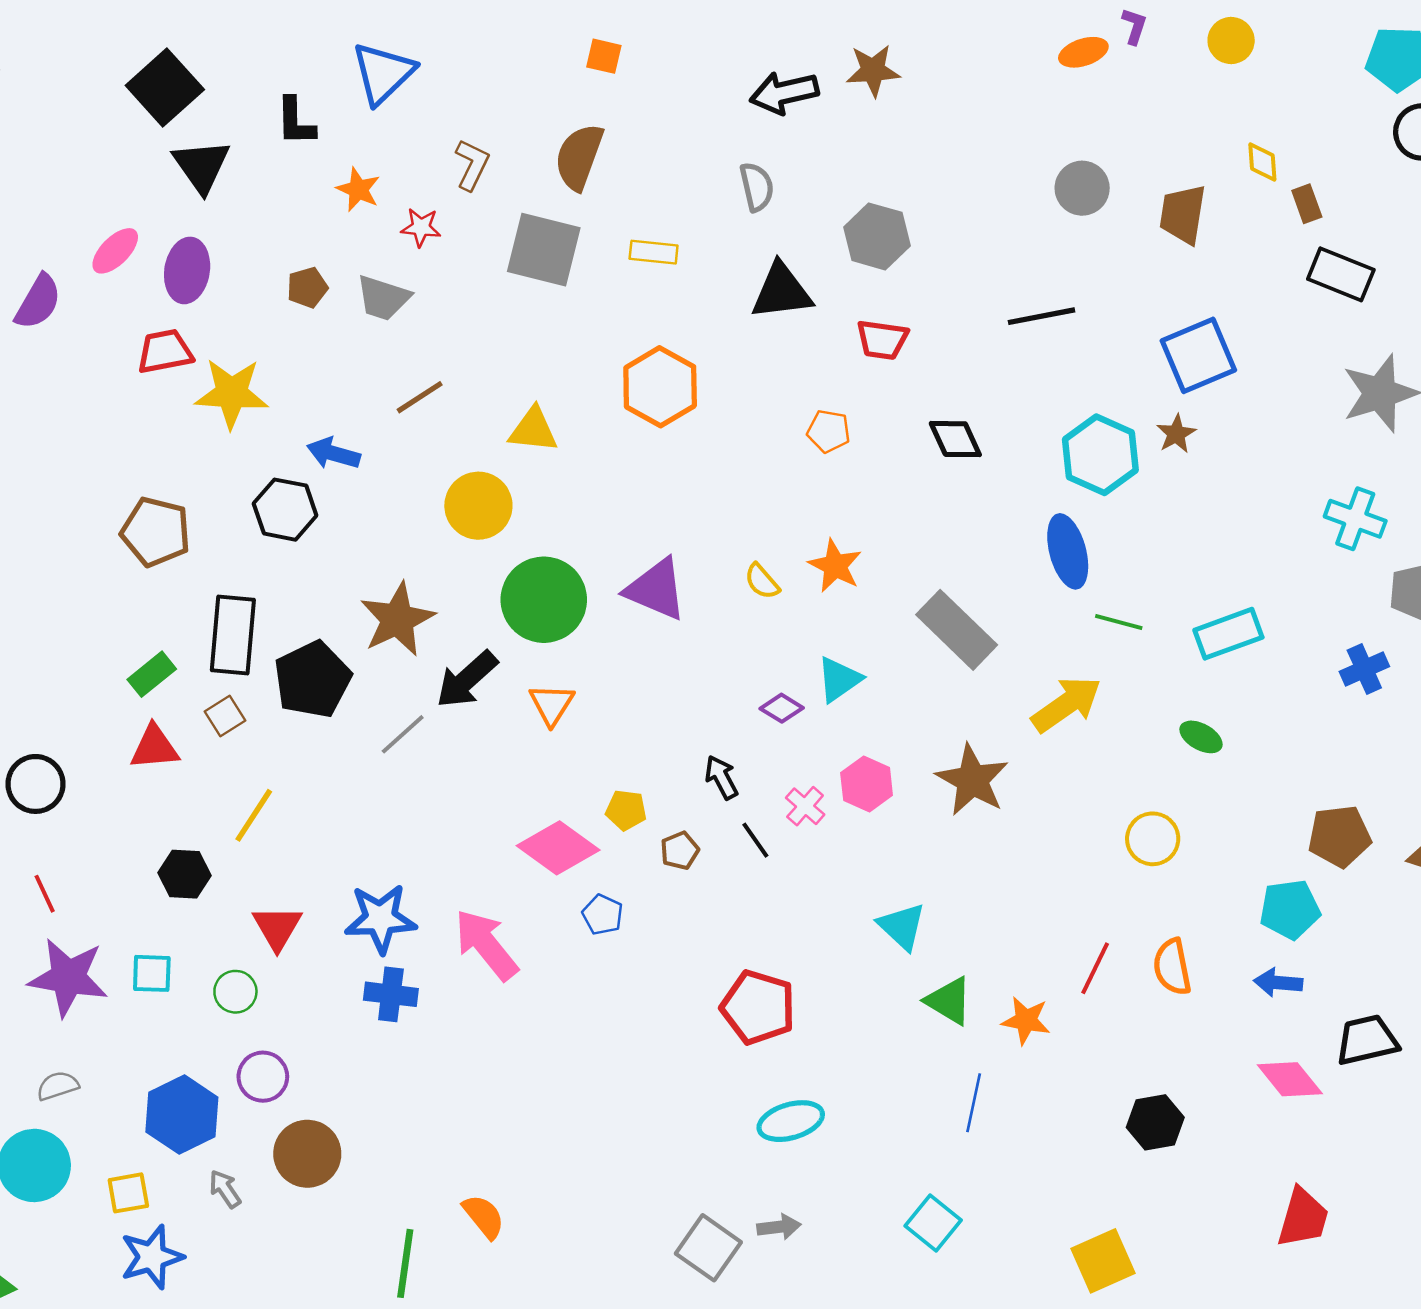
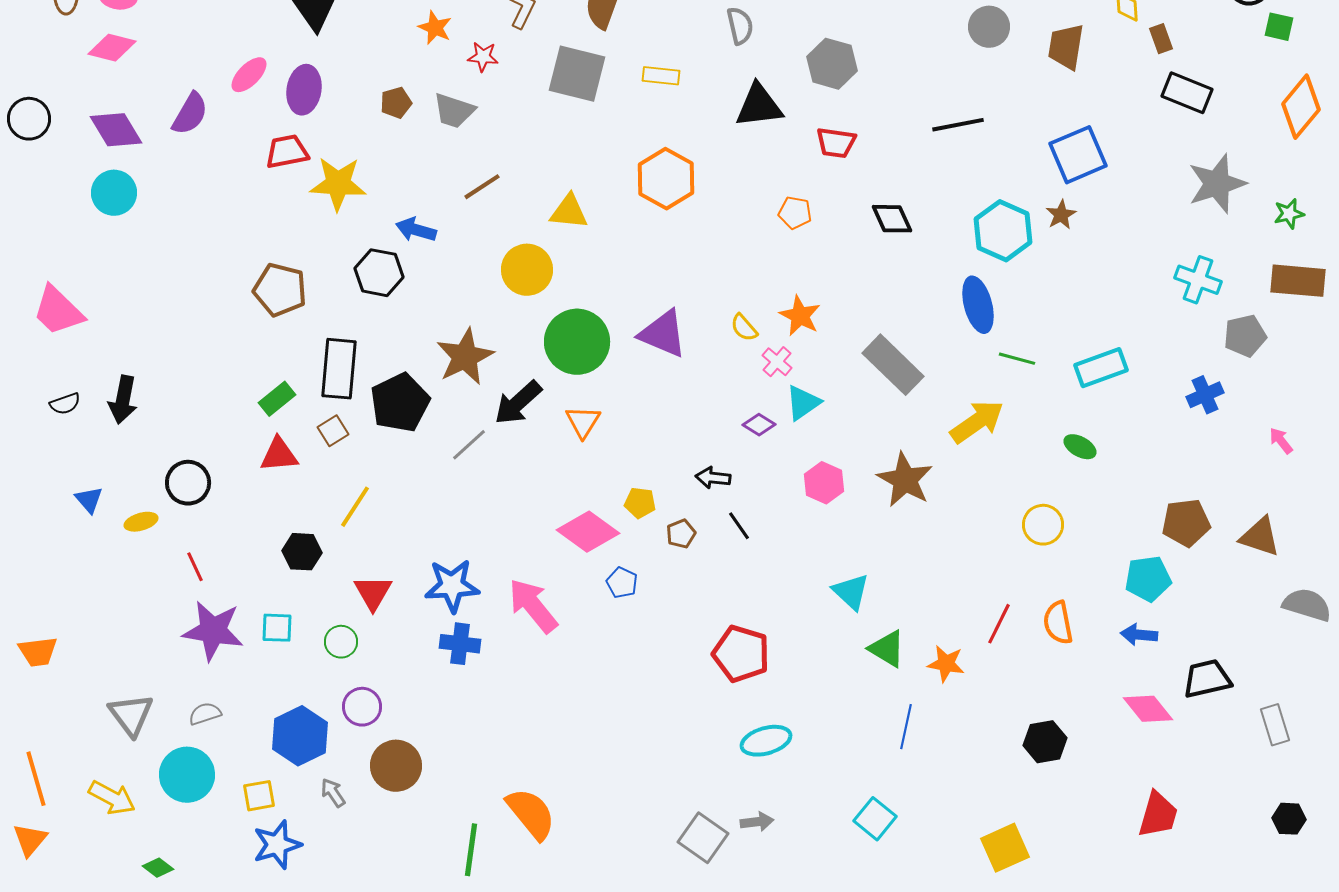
black arrow: (721, 777) -> (713, 478), turned -56
pink cross: (805, 806) -> (777, 362), moved
orange semicircle: (484, 1216) -> (531, 814), size x1.5

